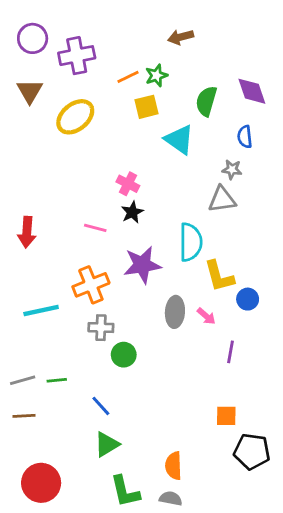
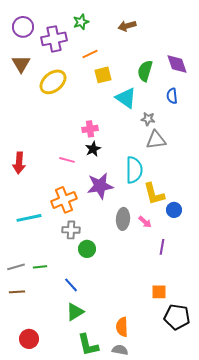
green star: (156, 75) -> (81, 22), moved
gray star: (232, 169) -> (148, 119), moved
pink cross: (128, 184) -> (90, 129), turned -35
red circle: (41, 483) -> (29, 339), size x0.7

